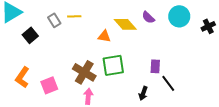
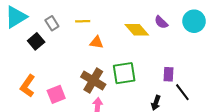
gray rectangle: (54, 20) -> (52, 23), moved
orange triangle: (104, 36) -> (96, 42), moved

